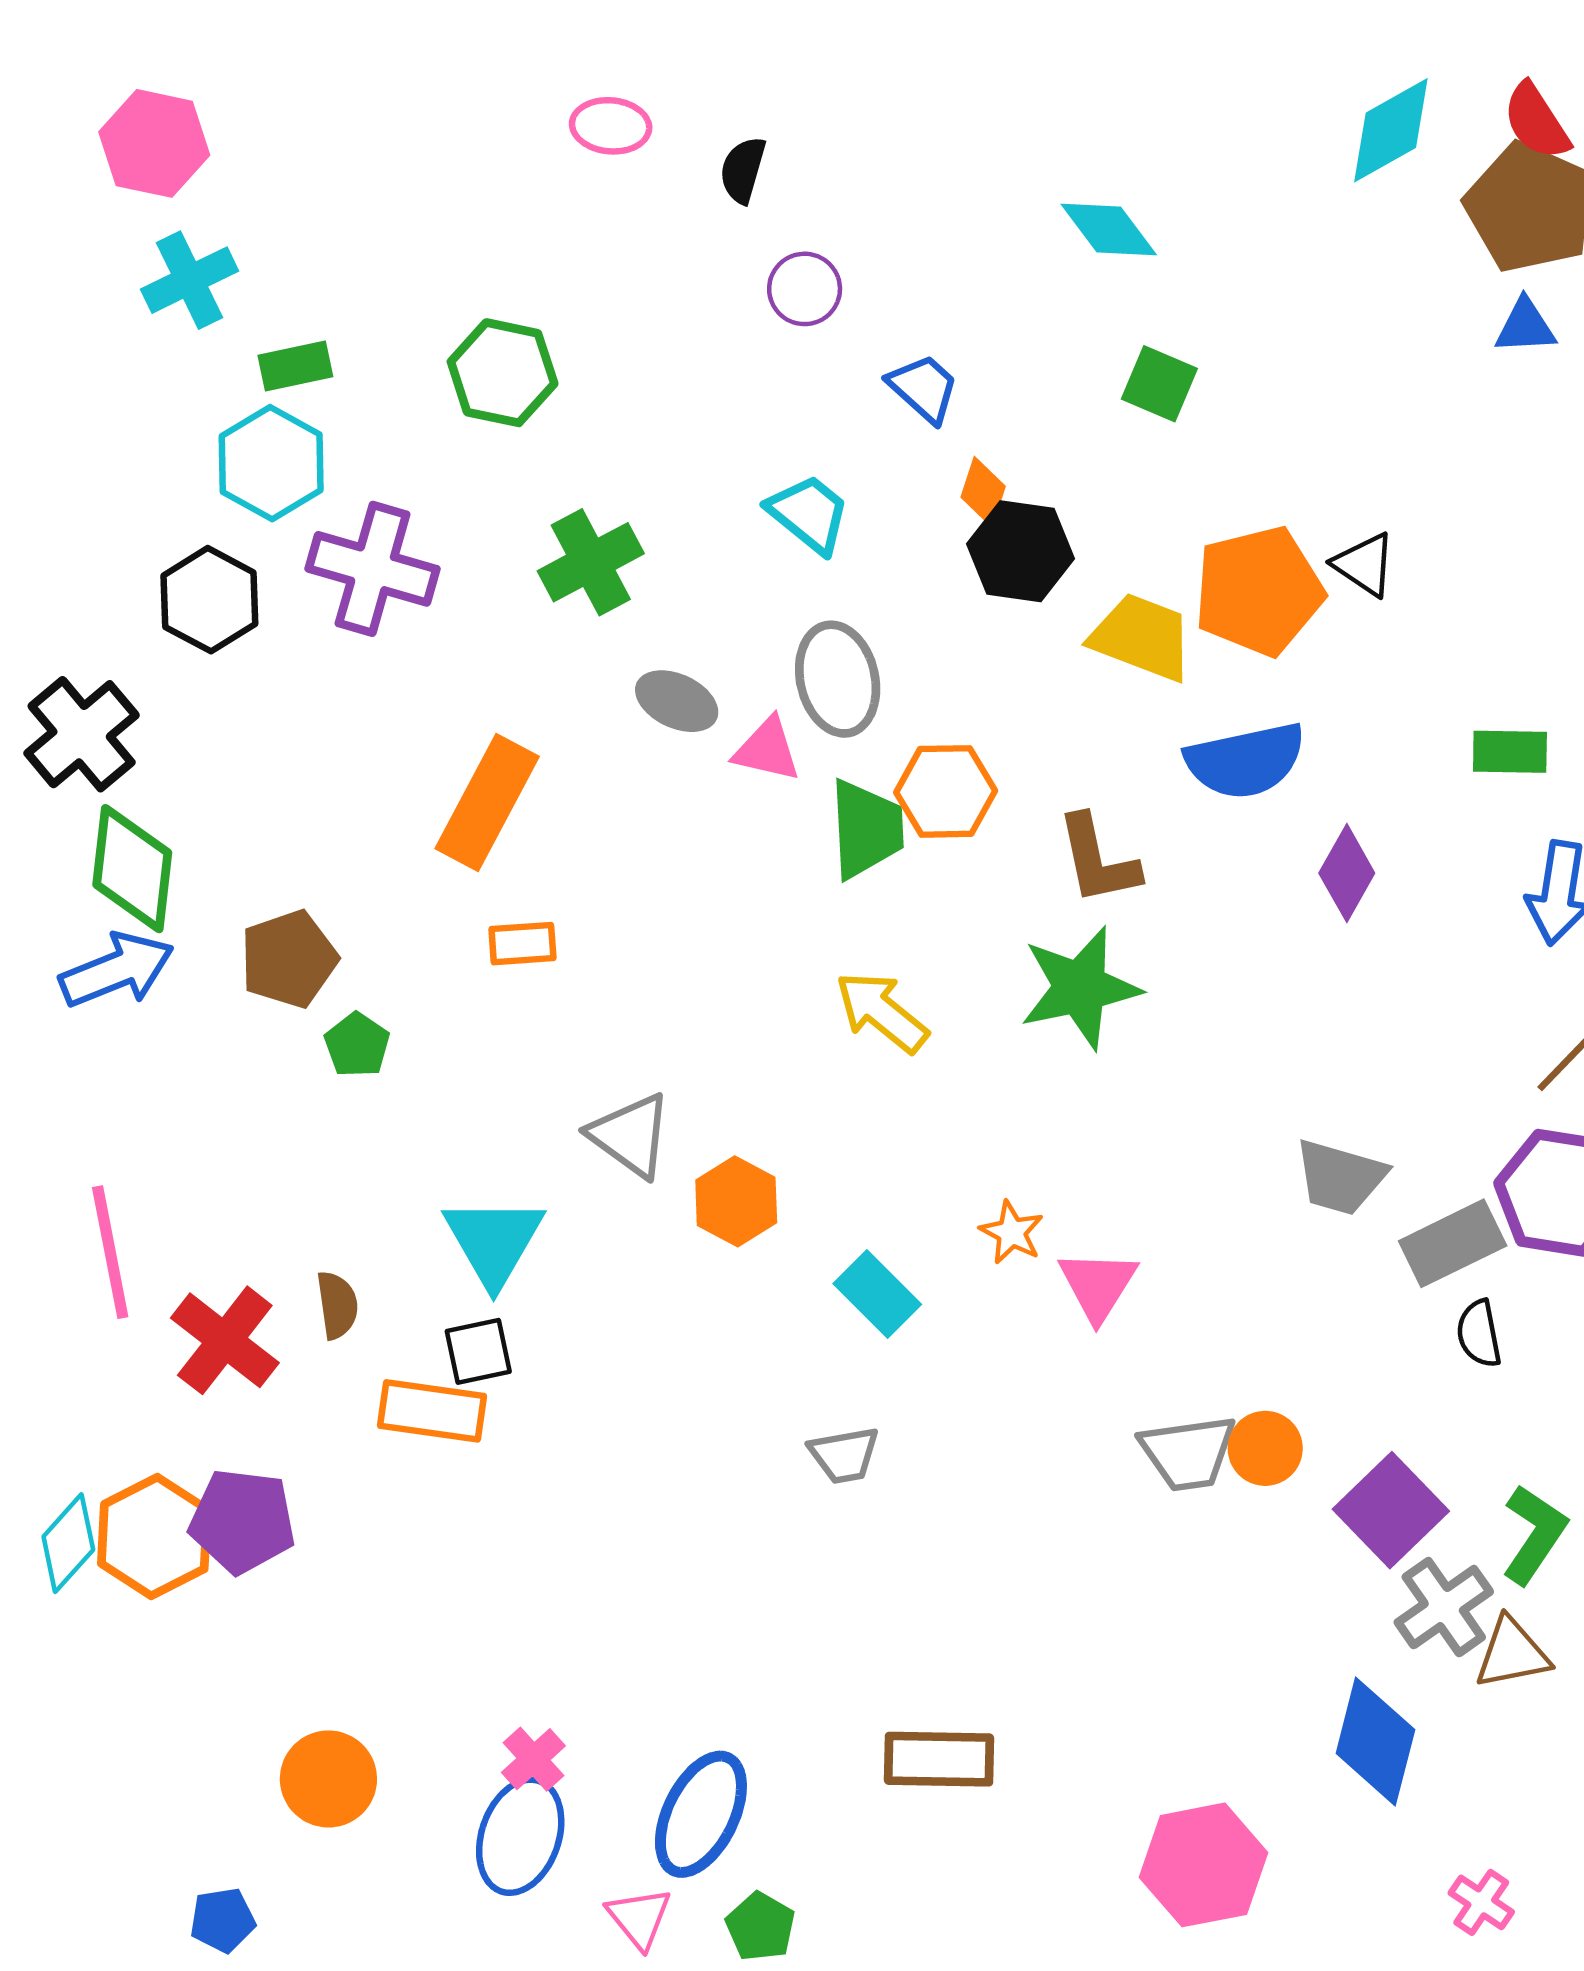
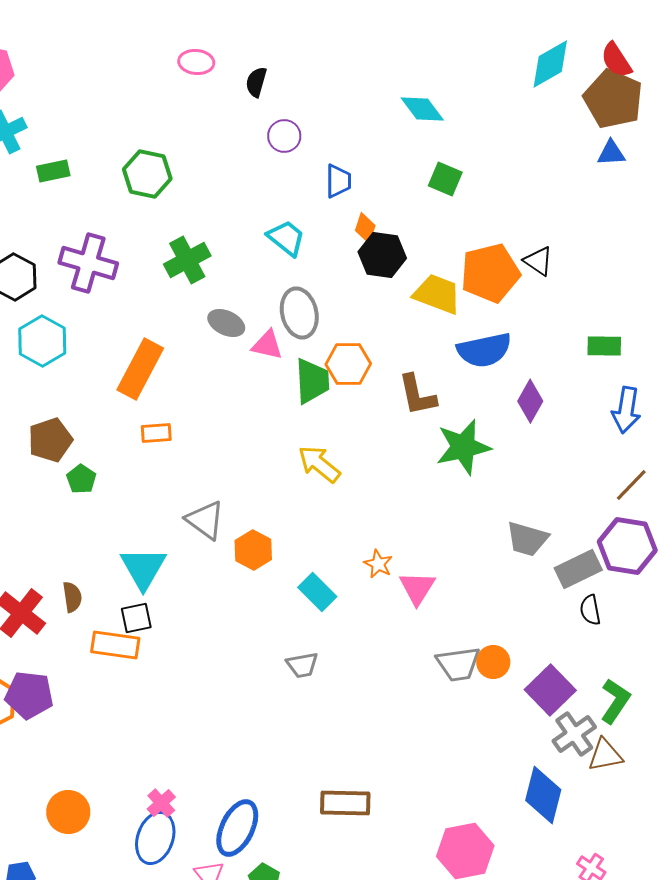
blue trapezoid: (924, 388) -> (338, 181), turned 48
cyan hexagon: (271, 463) -> (42, 341), moved
green star: (1080, 988) -> (463, 447), moved

